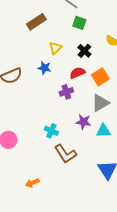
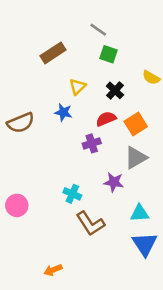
cyan triangle: (103, 131) -> (140, 213), moved
orange arrow: (32, 183) -> (53, 270), moved

